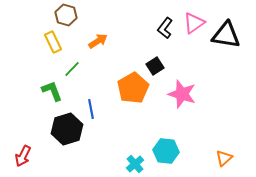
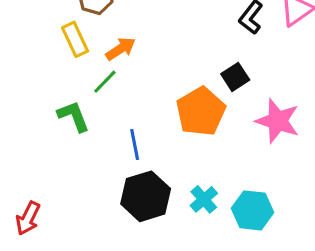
orange arrow: (98, 41) -> (121, 49), moved
black hexagon: (67, 129) -> (146, 196), moved
cyan cross: (135, 164) -> (204, 199), moved

